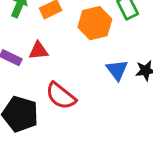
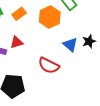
red semicircle: (61, 96) -> (49, 65), moved

